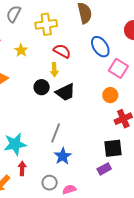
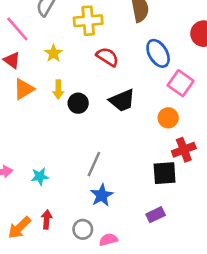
yellow arrow: (54, 70) -> (58, 89), moved
black trapezoid: (65, 92) -> (122, 100), moved
cyan star: (15, 144) -> (40, 177), size x0.6
black square: (113, 148) -> (165, 173), moved
red arrow: (22, 168) -> (47, 219), moved

